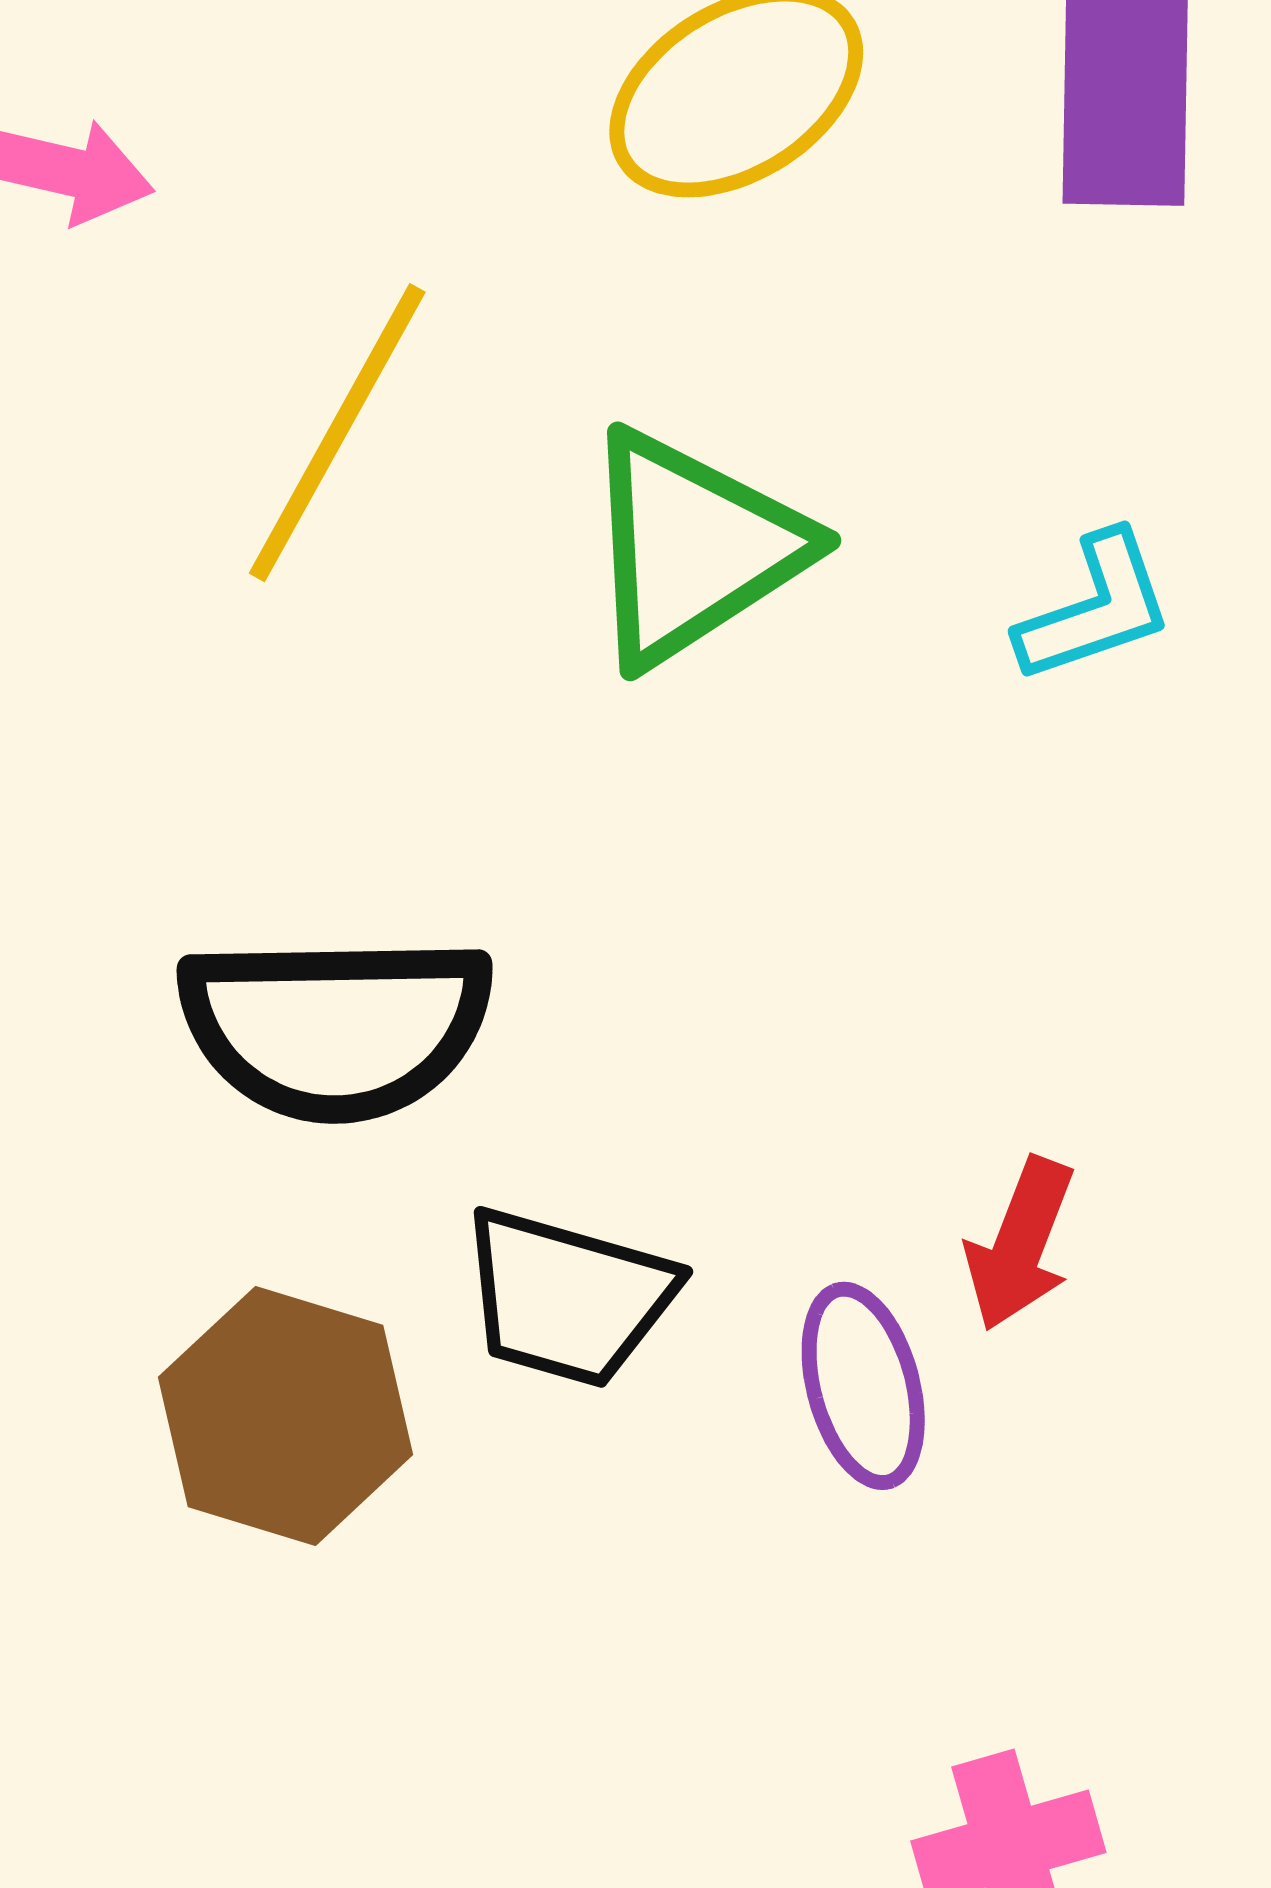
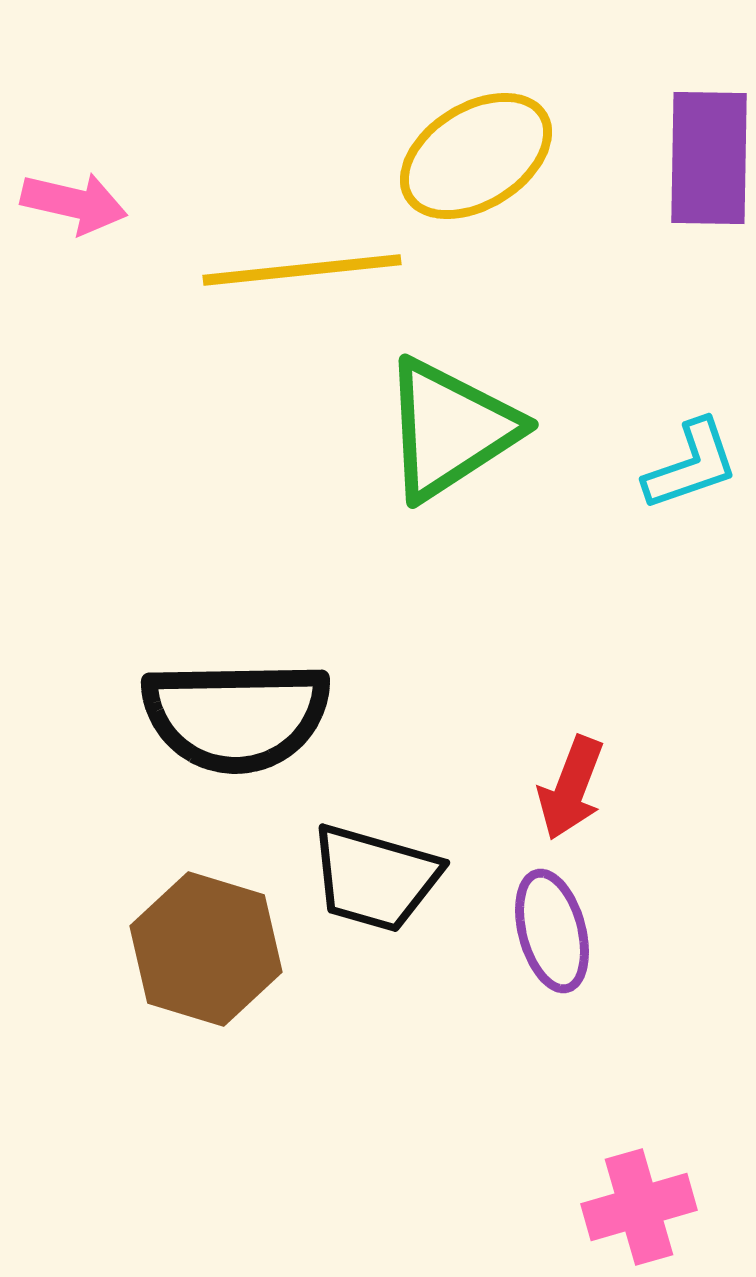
yellow line: (337, 433) -> (302, 270), moved, turned 55
red arrow: (1020, 1244) -> (571, 788), moved

